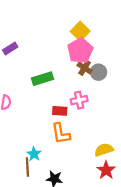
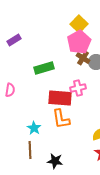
red rectangle: (60, 111) -> (60, 98), size x1.6
cyan star: (34, 154) -> (34, 128), moved

